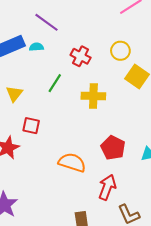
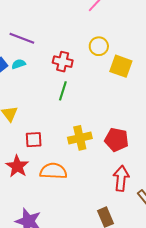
green line: (55, 83) -> (63, 91), moved
yellow cross: (93, 96) -> (80, 138), moved
orange semicircle: (72, 162) -> (53, 171), moved

